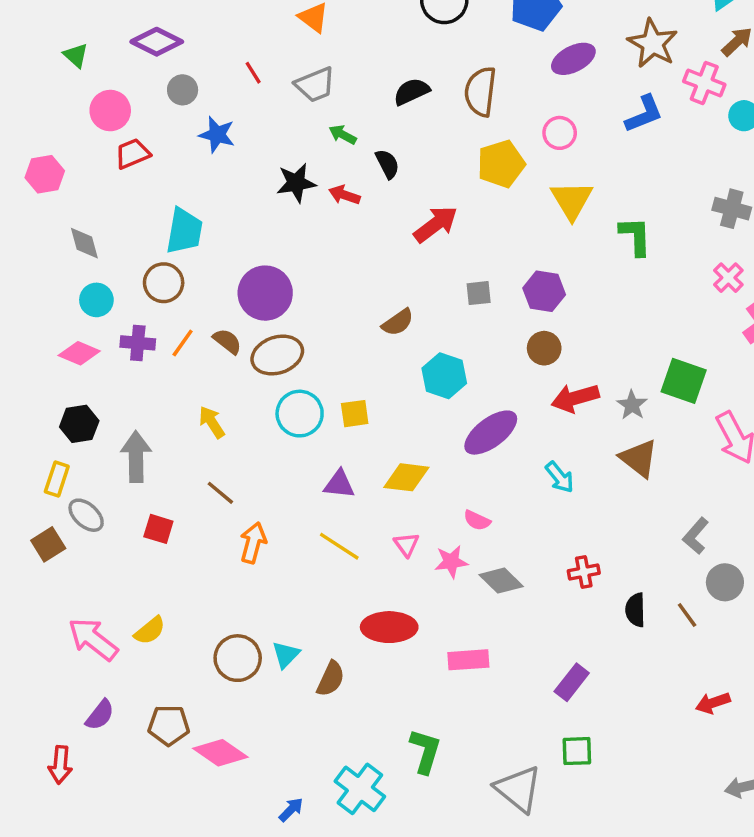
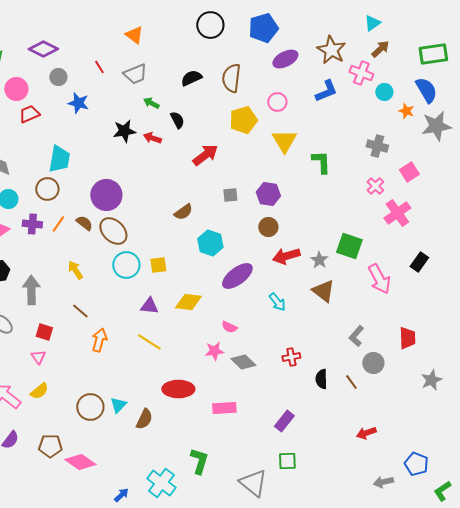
brown ellipse: (277, 355) -> (113, 231), turned 64
pink triangle: (406, 544) -> (38, 357), moved

